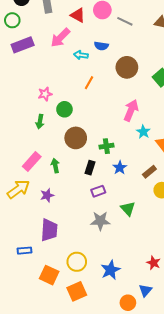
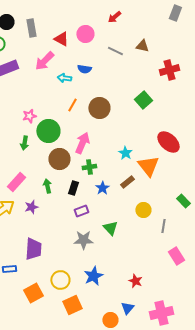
gray line: (125, 21) -> (115, 51), moved
brown circle: (127, 67) -> (99, 108), moved
green circle: (64, 109) -> (48, 131), size x1.5
pink arrow: (131, 110) -> (82, 143), moved
green arrow: (55, 166) -> (47, 186), moved
brown rectangle: (149, 172) -> (127, 182), moved
purple star: (47, 195) -> (31, 207), moved
blue star: (111, 270) -> (93, 276), moved
orange square: (49, 275) -> (33, 293), turned 36
orange square: (77, 291) -> (72, 305), moved

